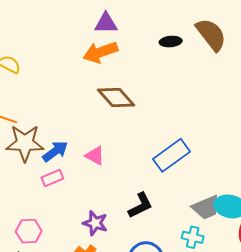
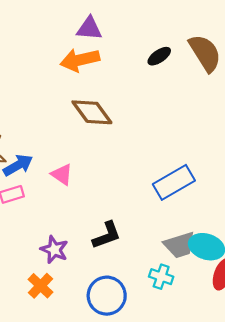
black ellipse: (171, 42) -> (159, 56), turned -35
blue rectangle: (171, 155) -> (174, 182), moved

